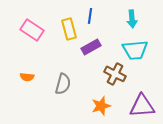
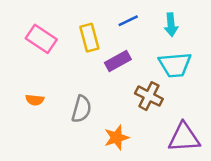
blue line: (90, 16) -> (128, 21), moved, turned 56
orange star: (101, 106) -> (117, 138), moved

